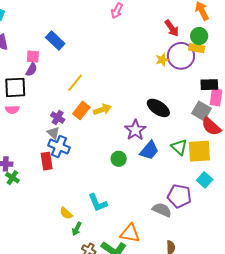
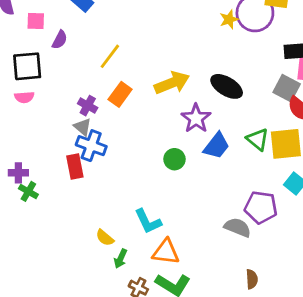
pink square: (33, 57) -> (36, 21), moved
purple semicircle: (31, 70) -> (60, 40), moved
yellow arrow: (102, 109) -> (172, 83), moved, size x1.4
orange triangle: (130, 233) -> (166, 252), moved

